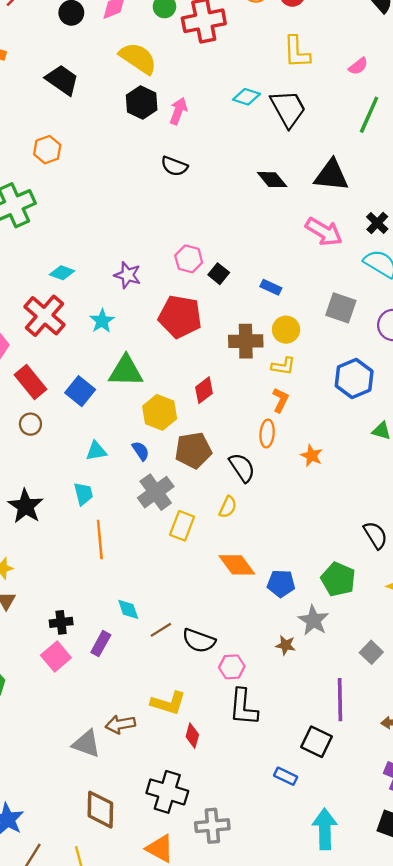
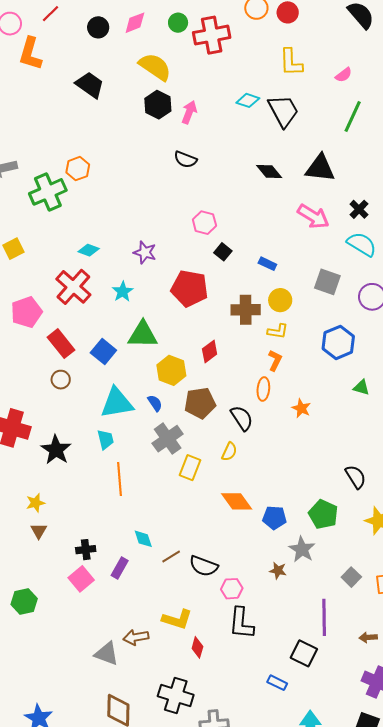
orange hexagon: (47, 150) -> (78, 169), moved
pink hexagon: (189, 259) -> (204, 223), moved
cyan triangle: (96, 451) -> (117, 403), size x1.8

